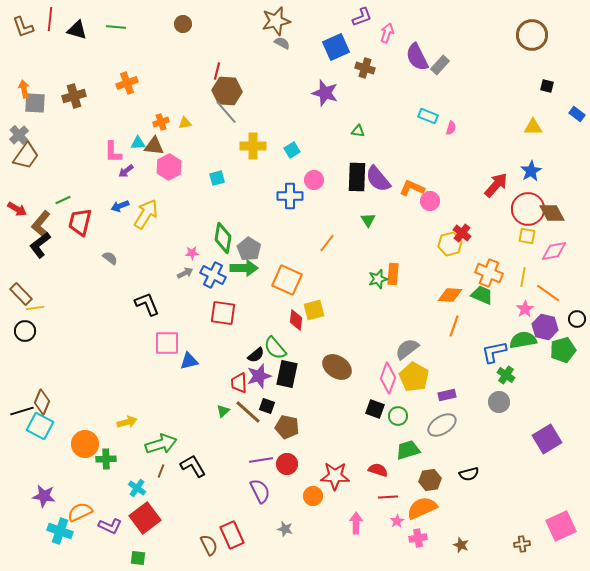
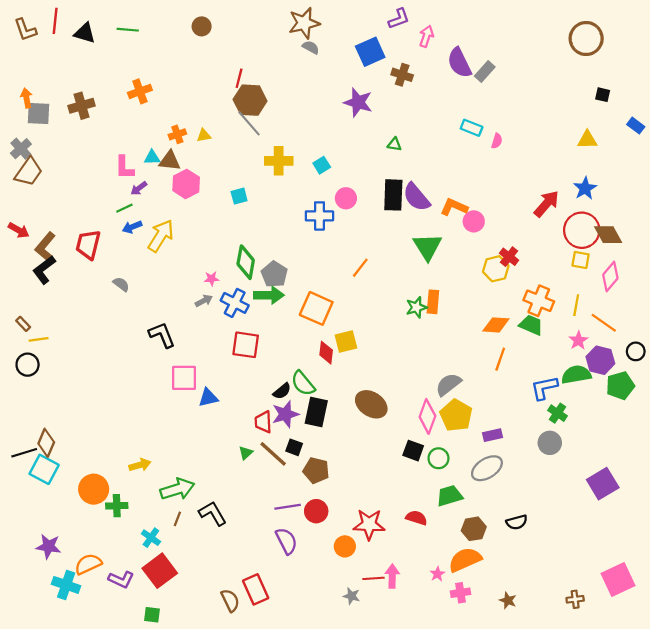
green line: (63, 200) -> (124, 208), moved
green triangle: (368, 220) -> (427, 247), moved, size x1.8
pink diamond: (554, 251) -> (610, 276), turned -40
brown rectangle: (21, 294) -> (23, 324), size x0.6
red line: (388, 497) -> (373, 578), moved
gray star: (285, 529) -> (351, 596), moved

